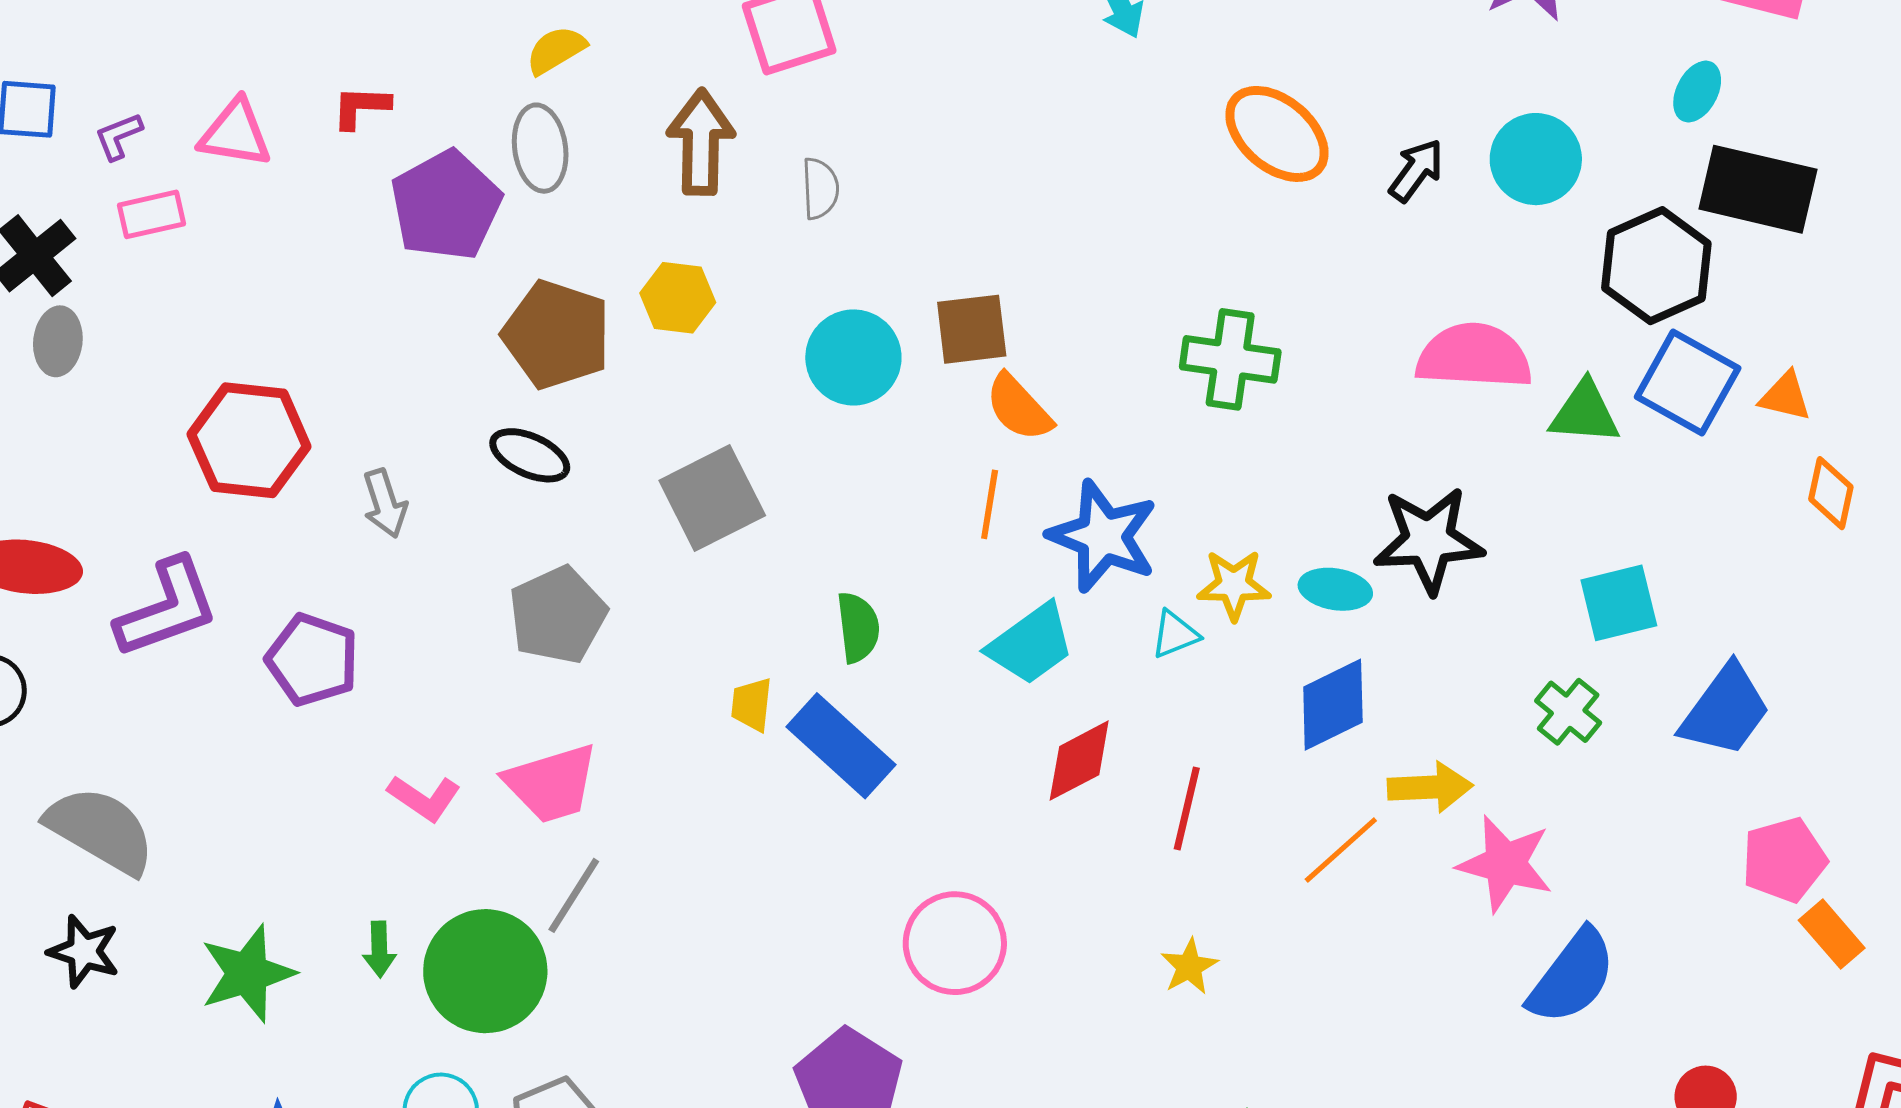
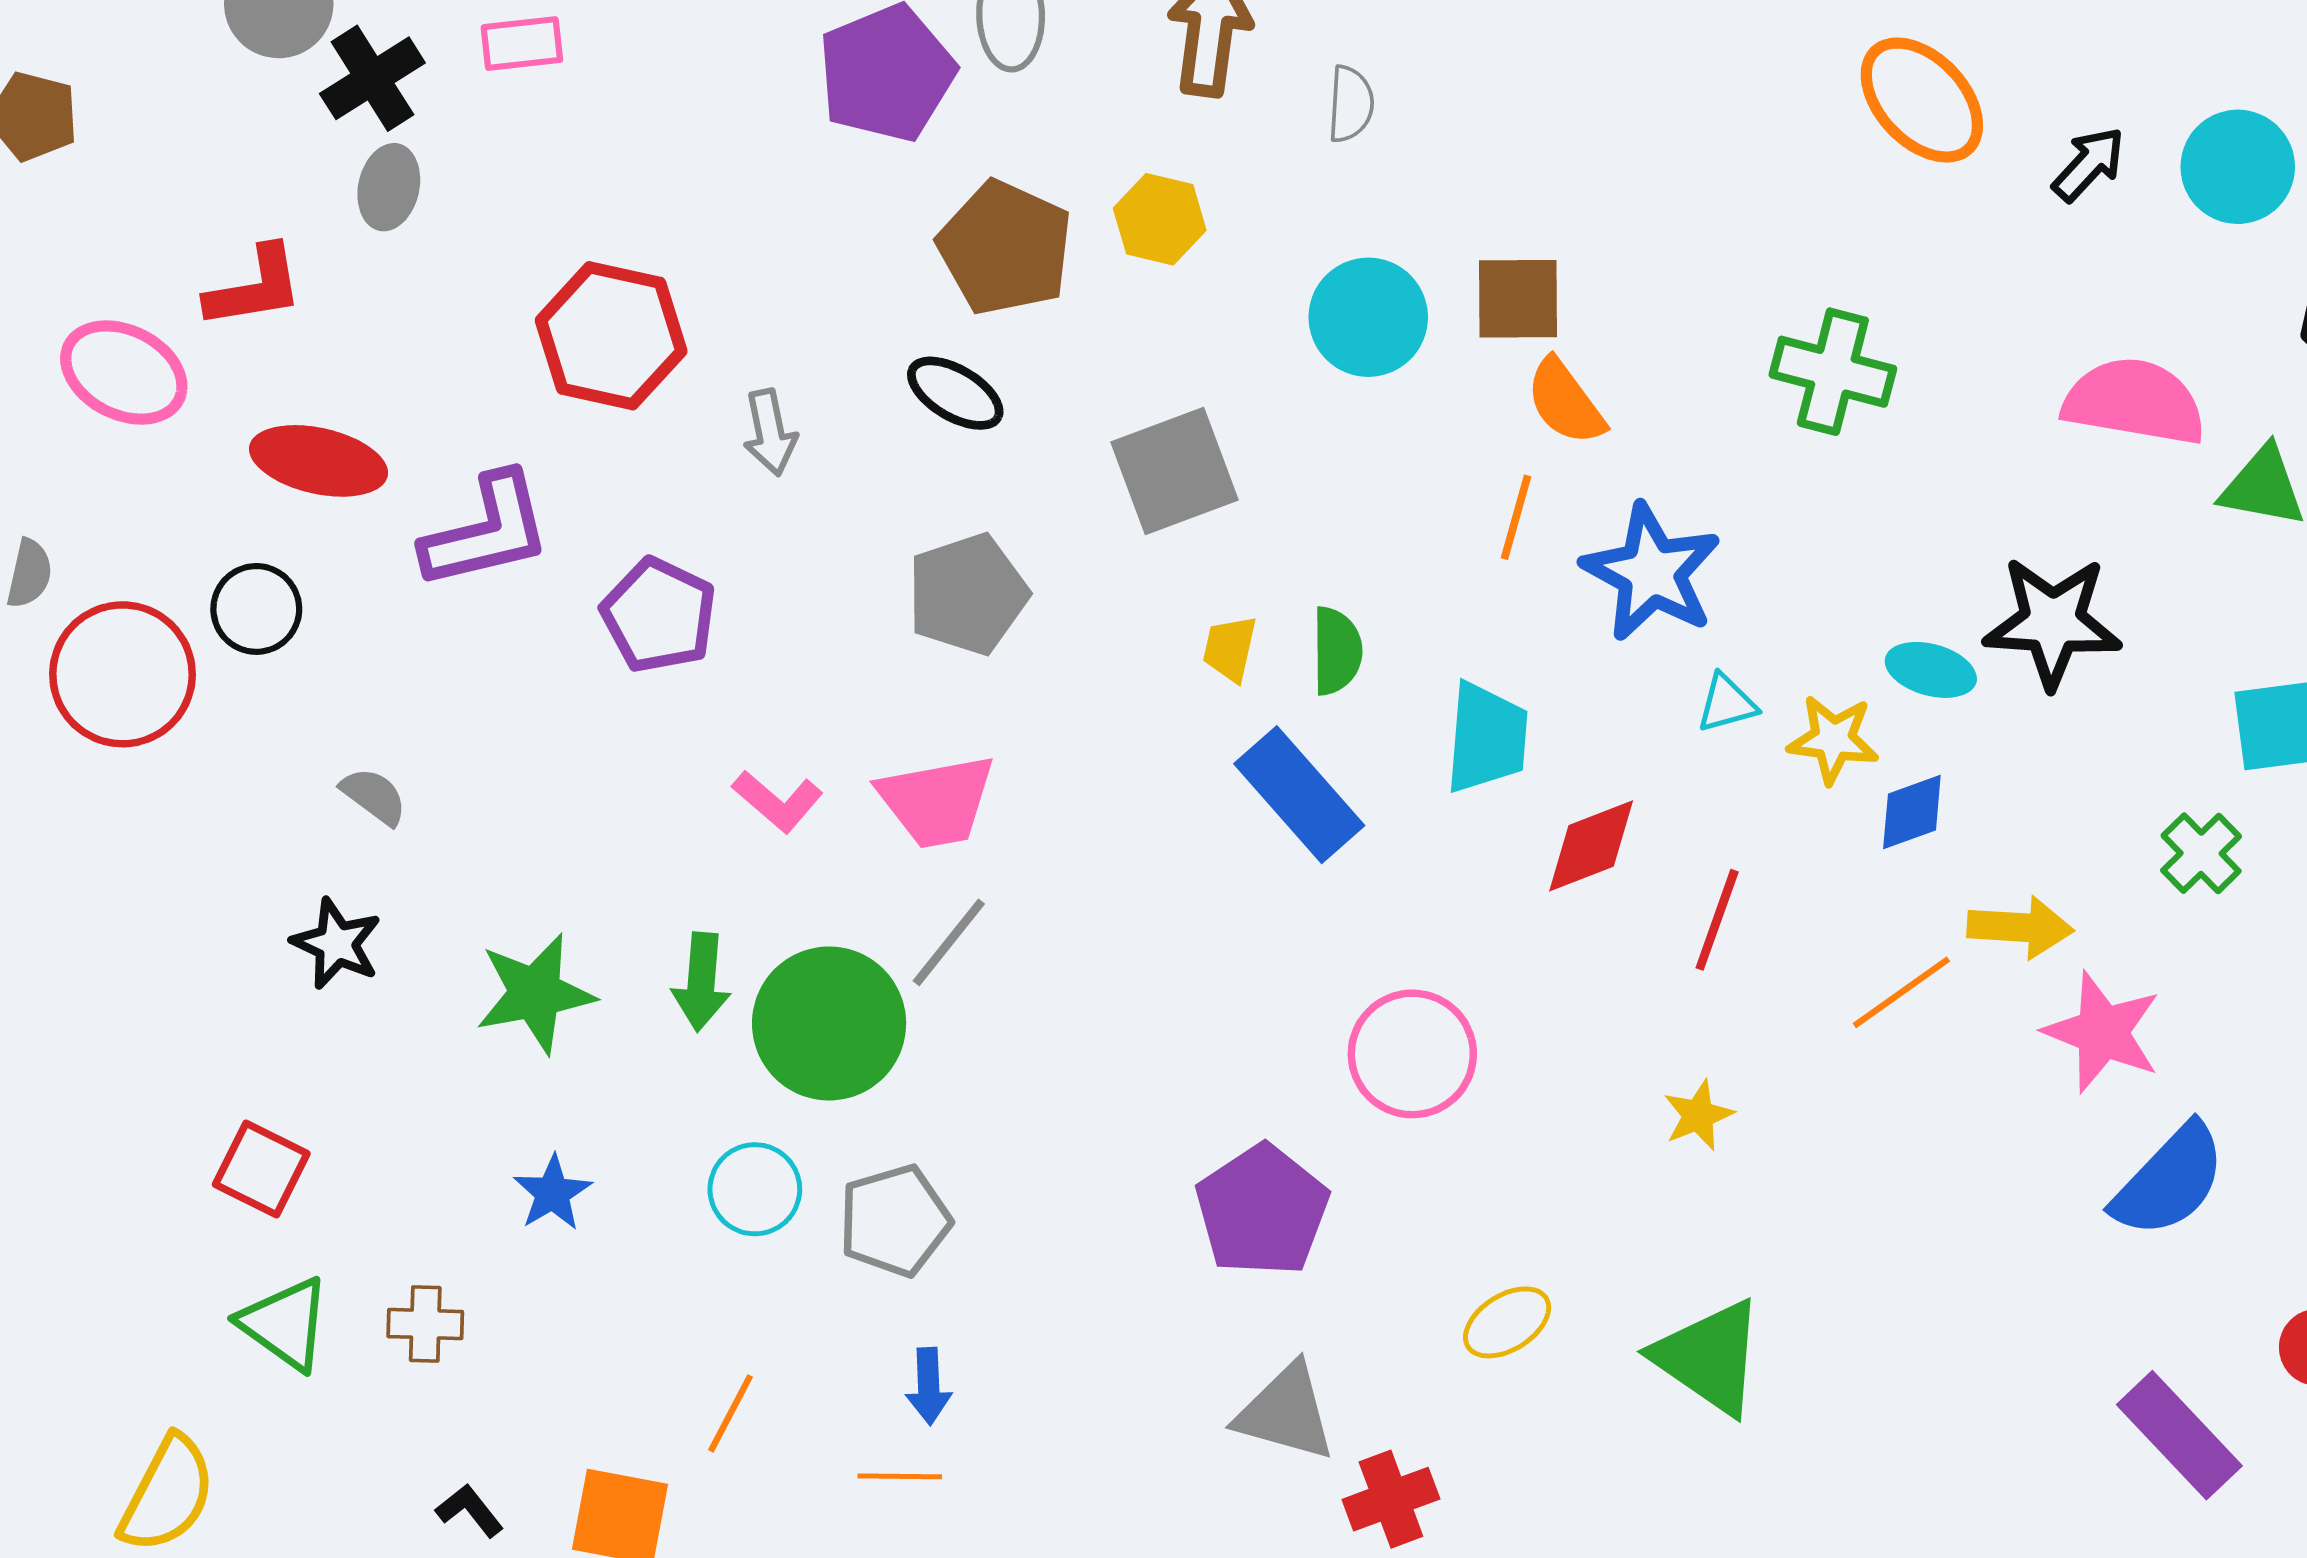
yellow star: (1234, 585) -> (1833, 739), moved
cyan trapezoid: (1031, 644) -> (1487, 738), moved, turned -56
yellow trapezoid: (752, 705) -> (1230, 649), moved
blue diamond: (1333, 705) -> (1912, 812), size x0.7
gray semicircle: (101, 830) -> (374, 796), size x0.5
green arrow: (379, 949) -> (701, 982), size x1.4

